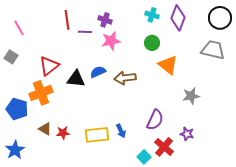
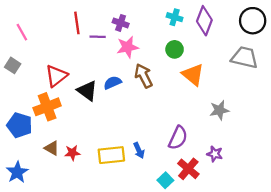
brown arrow: (125, 78) -> (144, 76), moved, turned 70
black triangle: (76, 79) -> (87, 91), turned 30

